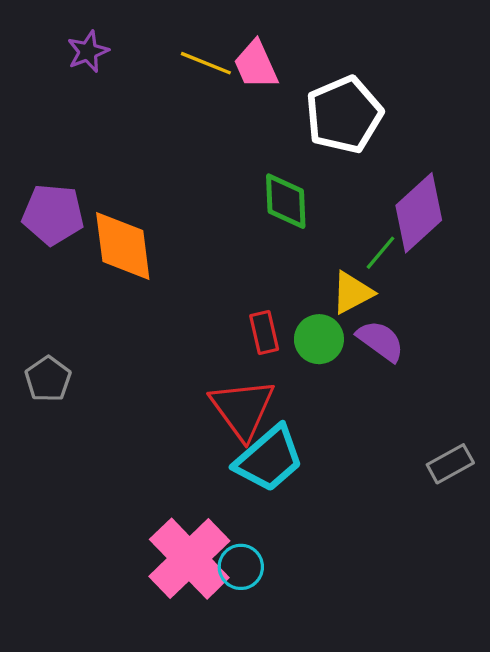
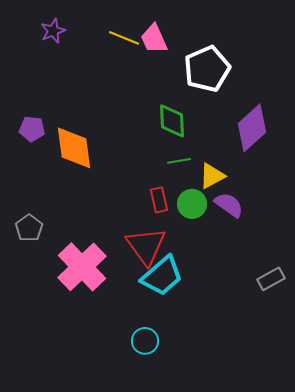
purple pentagon: (53, 214) -> (32, 129), size x0.7
green line: (380, 253) -> (179, 161), moved, turned 40
pink cross: (189, 559) -> (82, 267), moved

